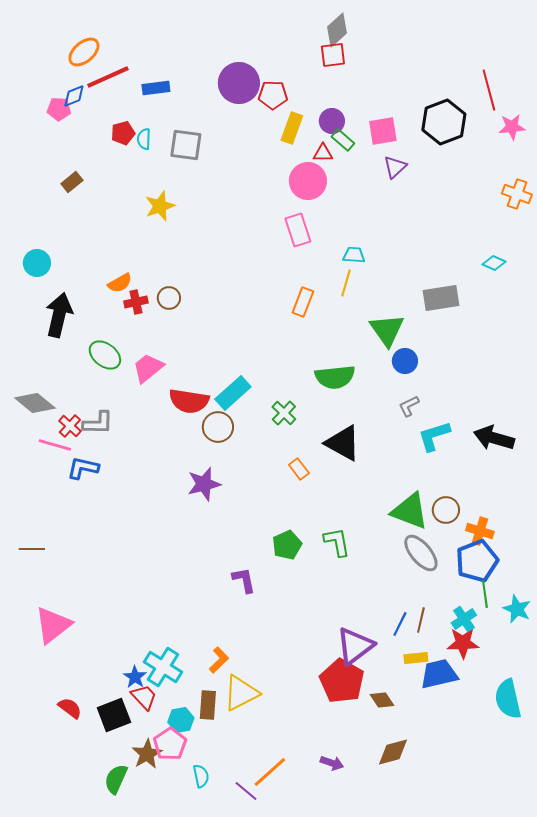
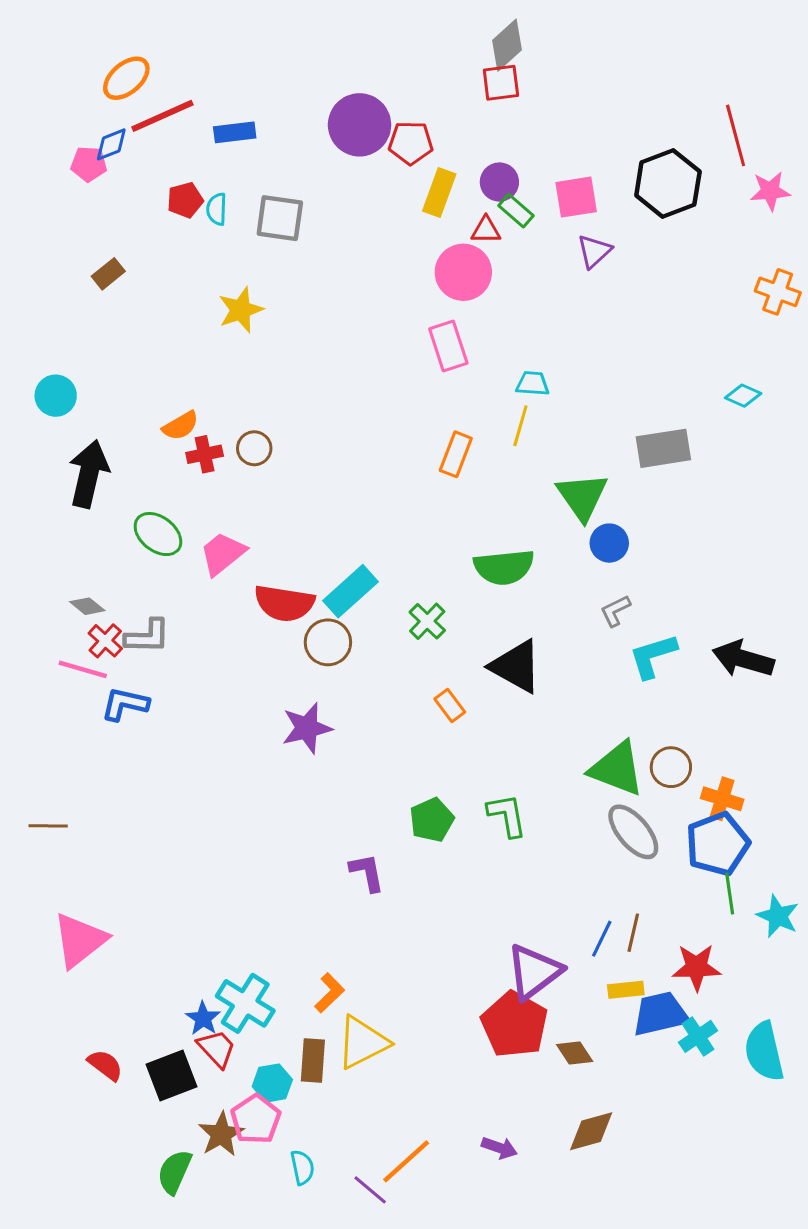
gray diamond: (35, 403) -> (87, 606), moved, size x0.6
cyan cross: (464, 619) -> (698, 1036), moved

